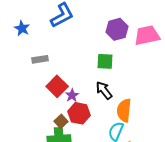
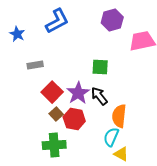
purple hexagon: (117, 29) -> (112, 20), moved
purple star: (72, 95) -> (78, 93), moved, size x1.6
brown square: (61, 121) -> (56, 114), moved

